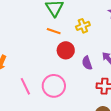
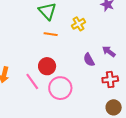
red circle: (66, 50) -> (47, 66), moved
pink line: (25, 86) -> (32, 81), moved

